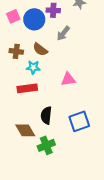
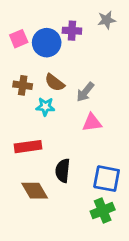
gray arrow: (63, 33) -> (85, 92), moved
red rectangle: (27, 88) -> (28, 147), moved
blue square: (79, 121) -> (107, 179), turned 30
green cross: (46, 145) -> (103, 211), moved

